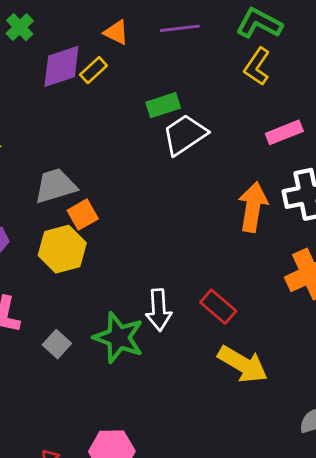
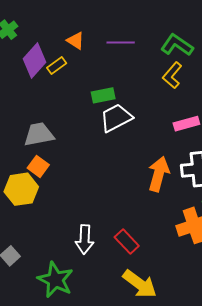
purple diamond: (61, 66) -> (34, 61), turned -36
gray trapezoid: (55, 186) -> (39, 134), moved
orange square: (83, 215) -> (38, 166), turned -30
green star: (119, 338) -> (55, 280), moved

